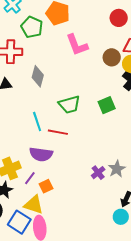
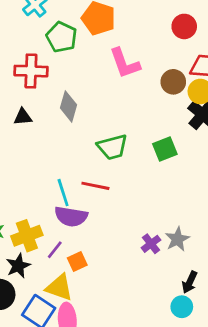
cyan line: (37, 122) -> (63, 193), moved

